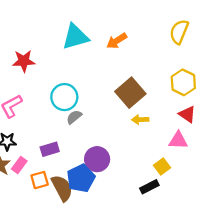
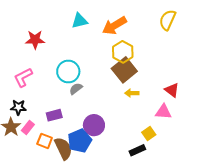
cyan triangle: (75, 37) -> (80, 21), size x0.7
orange arrow: (117, 41) -> (114, 26), size x1.4
yellow hexagon: (183, 82) -> (123, 52), moved
orange square: (40, 180) -> (45, 141), turned 35

